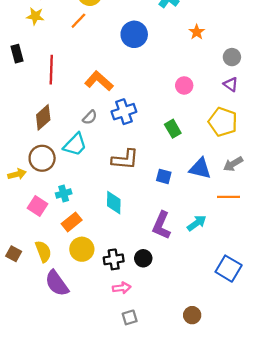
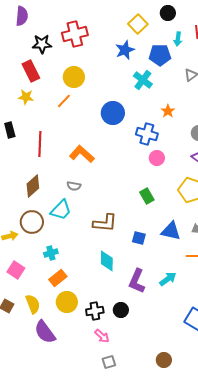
blue cross: (124, 112) -> (147, 134), moved, turned 35
gray semicircle: (90, 117) -> (74, 186), turned 56
cyan diamond: (114, 203) -> (107, 261), moved
pink square: (38, 206) -> (16, 270), moved
pink arrow: (122, 288) -> (102, 336), turned 49

